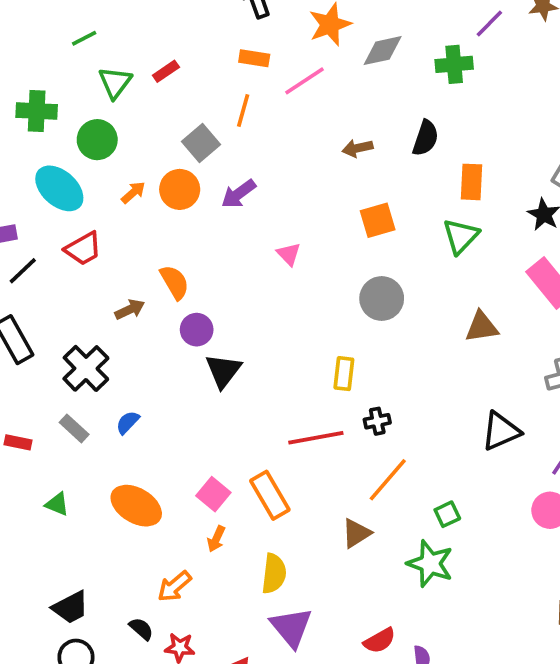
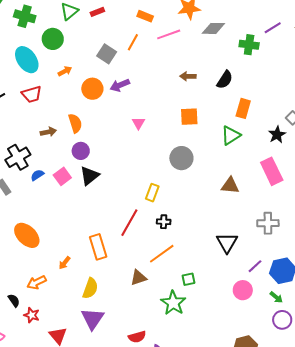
gray square: (201, 143) -> (107, 54), turned -30
orange circle: (180, 189) -> (92, 89), moved
blue semicircle: (128, 422) -> (37, 175), moved
black triangle: (501, 431) -> (227, 243), turned -50
red line: (316, 438) -> (129, 223), turned -64
pink square: (213, 494) -> (62, 176), moved

